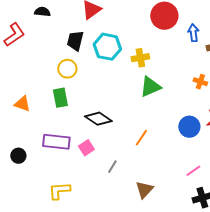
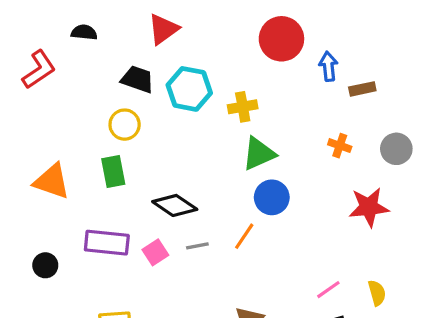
black trapezoid: (75, 41) -> (137, 79), turned 95
orange triangle: (22, 104) -> (52, 181), size x1.4
blue circle: (189, 127) -> (272, 197), moved
gray line: (112, 167) -> (197, 246), moved, turned 48

